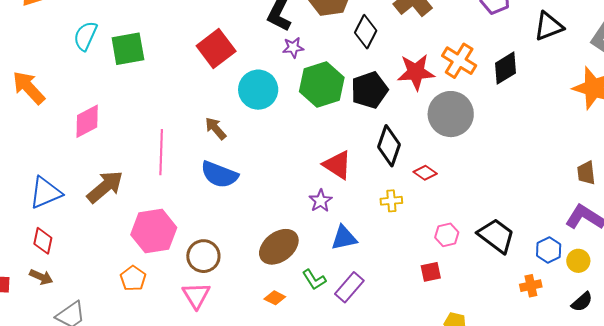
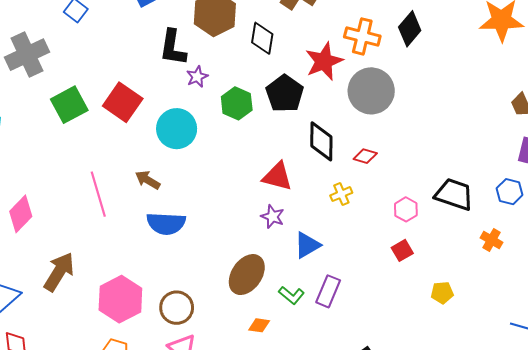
green square: (128, 49) -> (69, 105), moved
green hexagon: (322, 84) -> (237, 103), size x0.7
pink line: (161, 152) -> (98, 194), moved
orange cross: (531, 286) -> (492, 240), moved, turned -30

